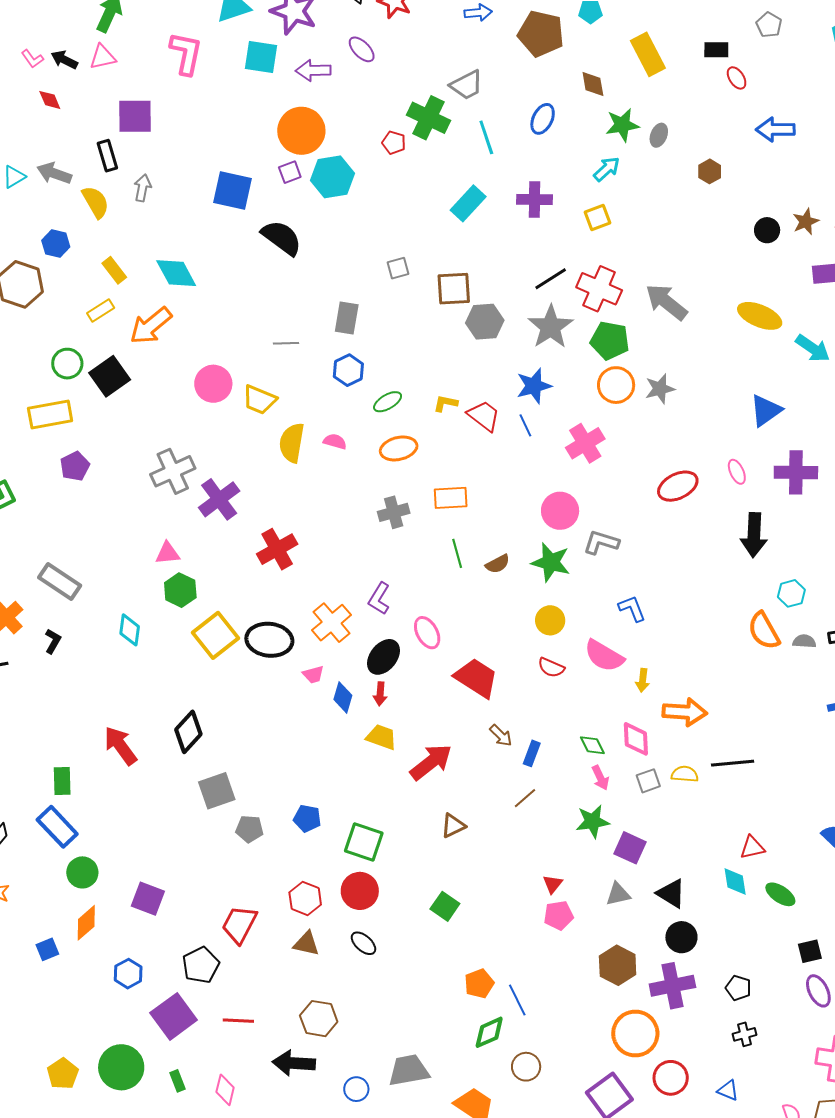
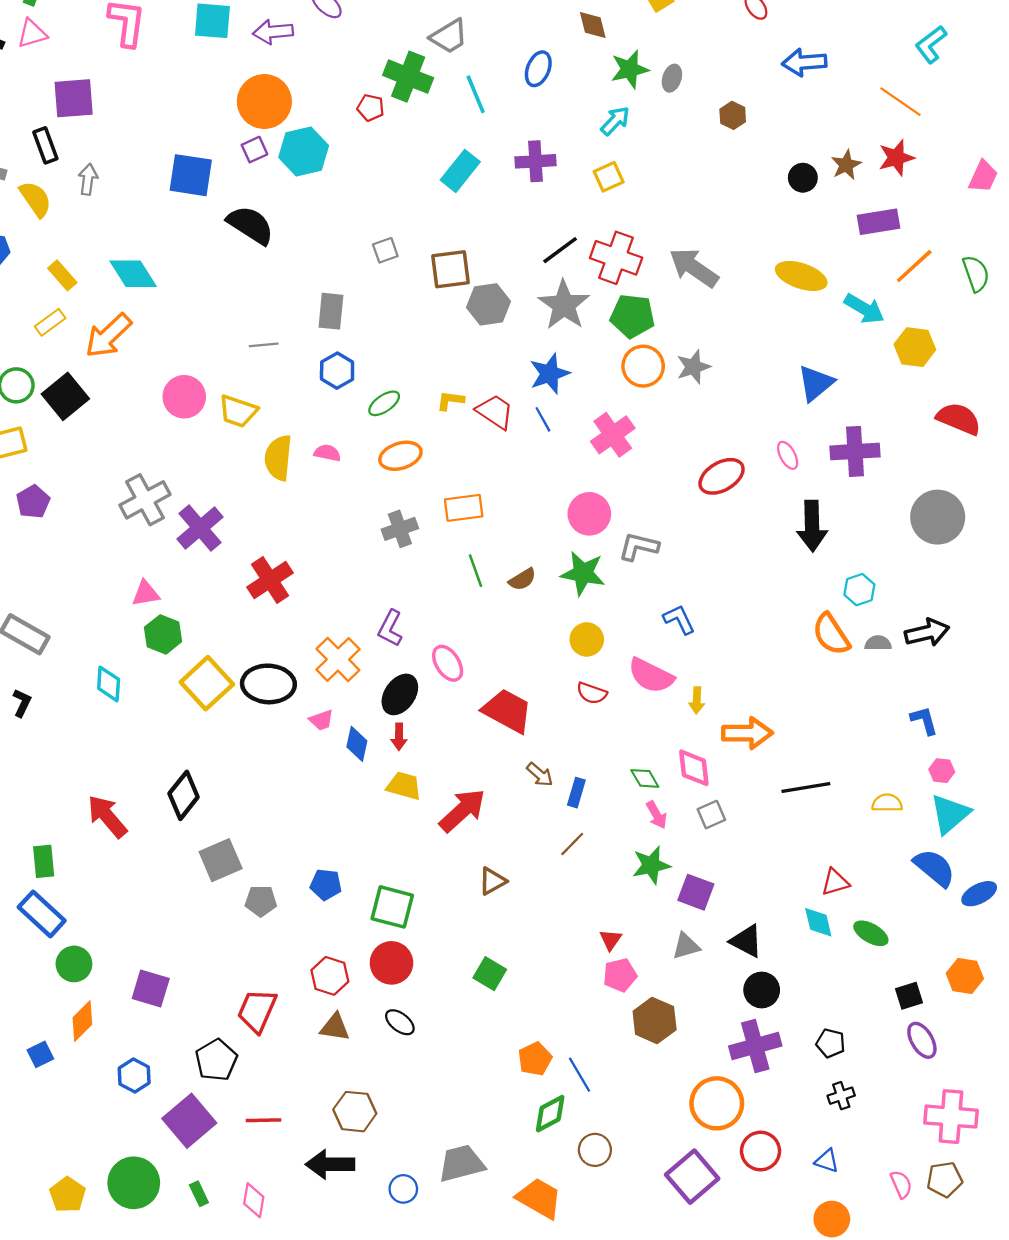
yellow semicircle: (685, 774) -> (887, 803), moved
brown hexagon: (618, 965) -> (655, 1020), moved

